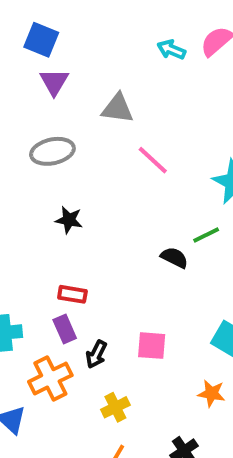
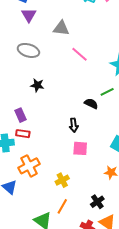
gray ellipse: (52, 151) -> (28, 50), turned 30
red rectangle: (72, 294) -> (23, 134), moved
purple rectangle: (65, 329) -> (21, 115), moved
black arrow: (96, 354) -> (74, 125), moved, turned -32

